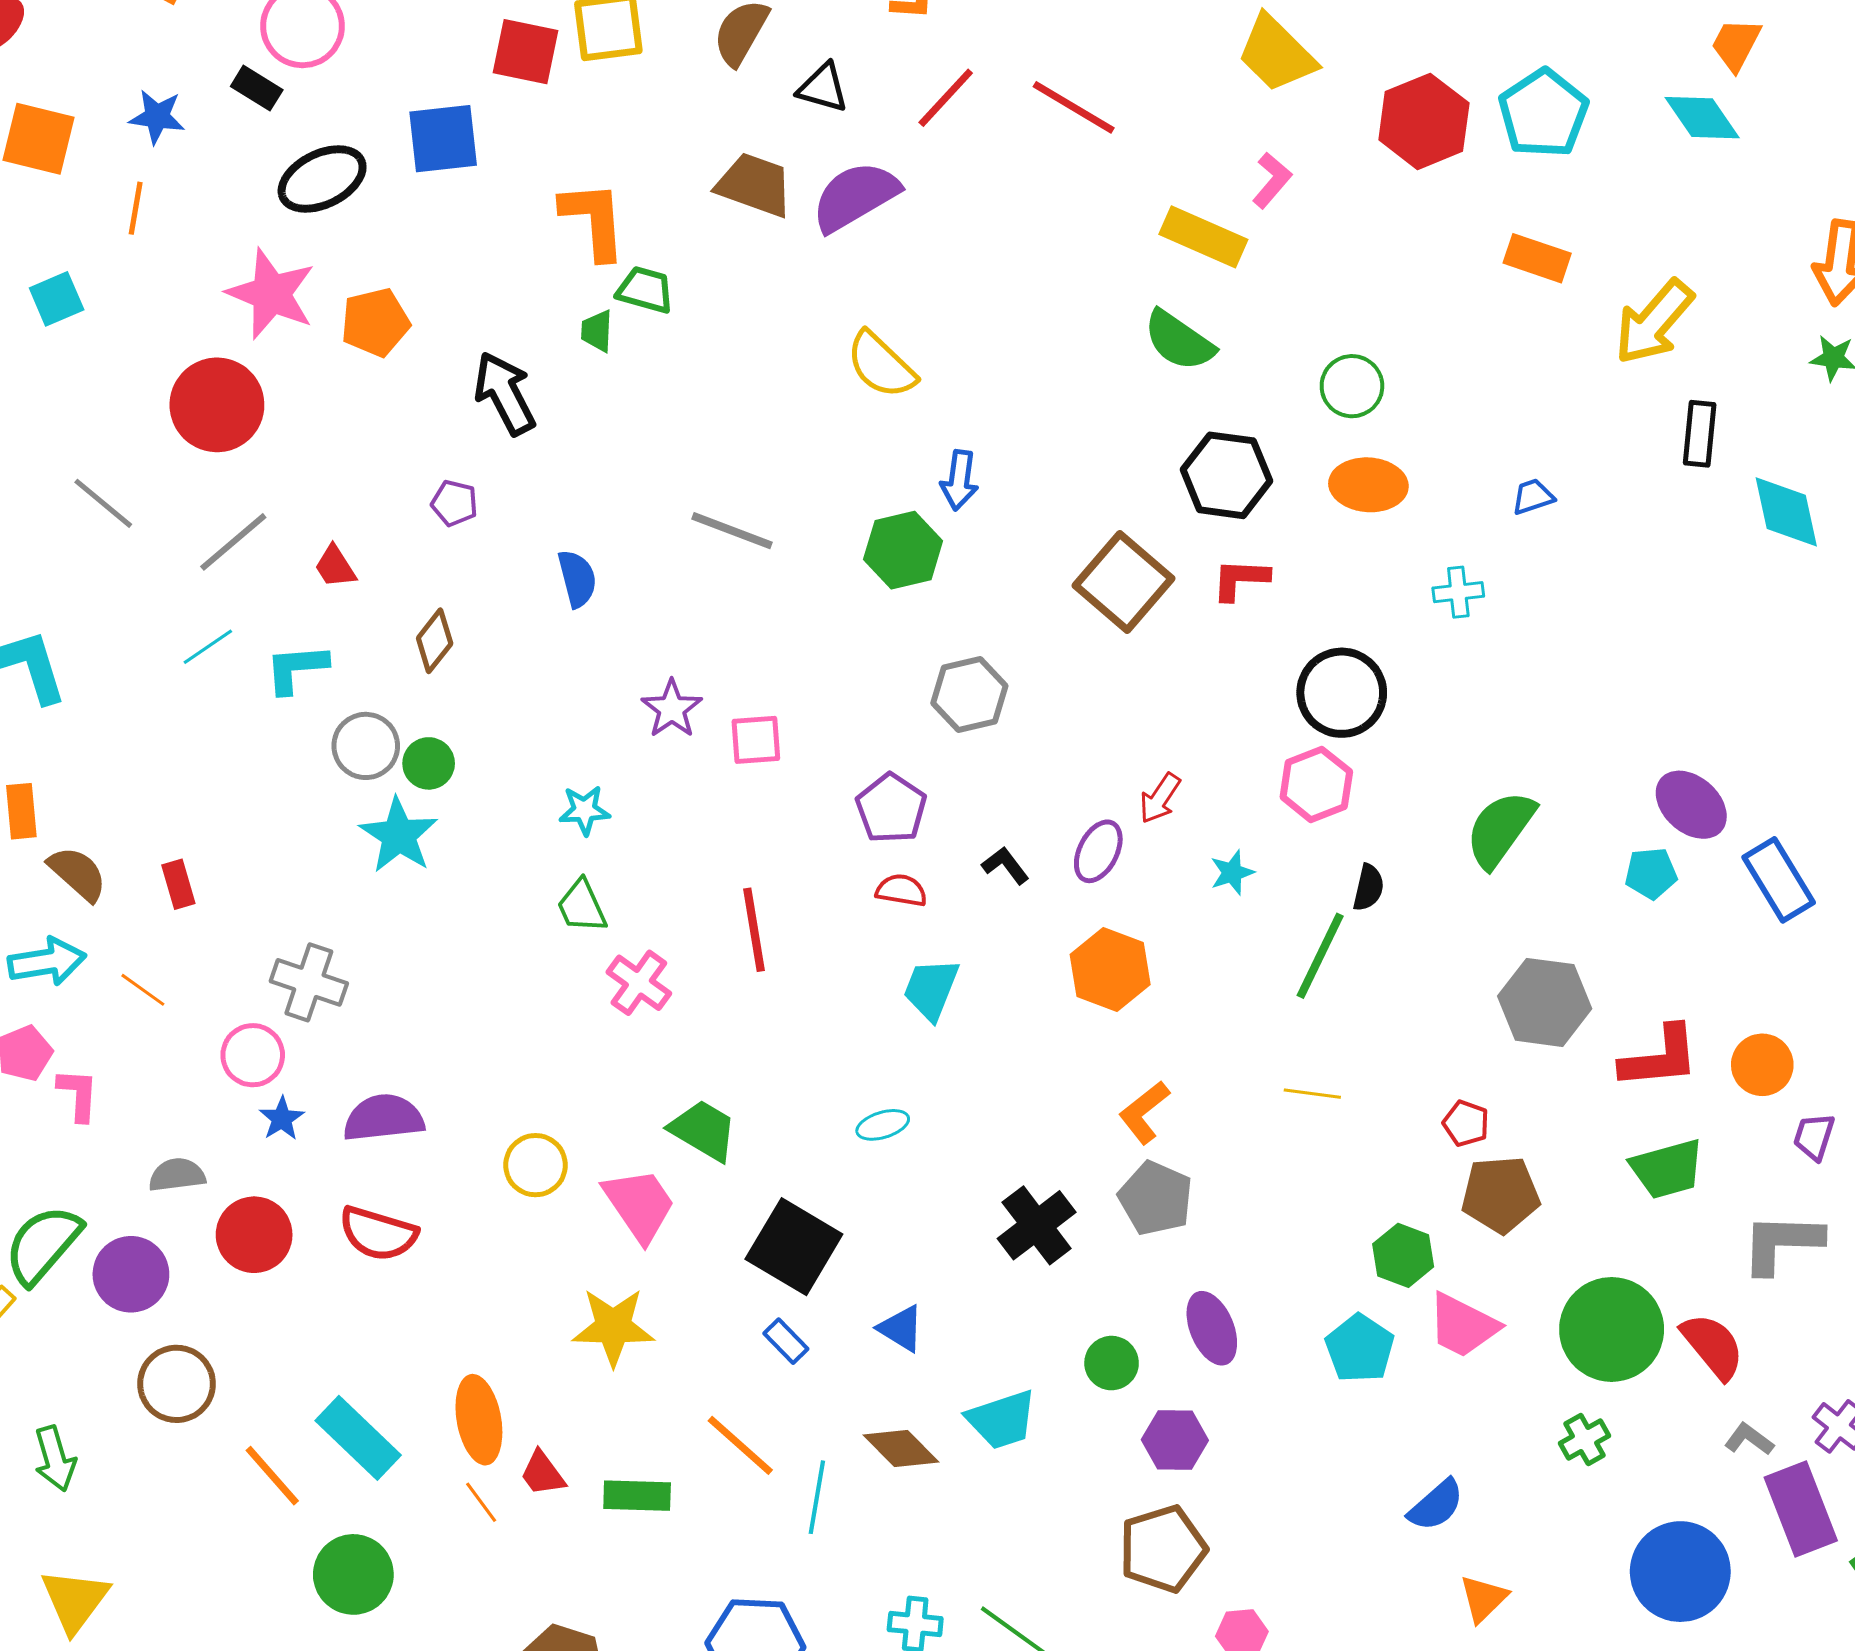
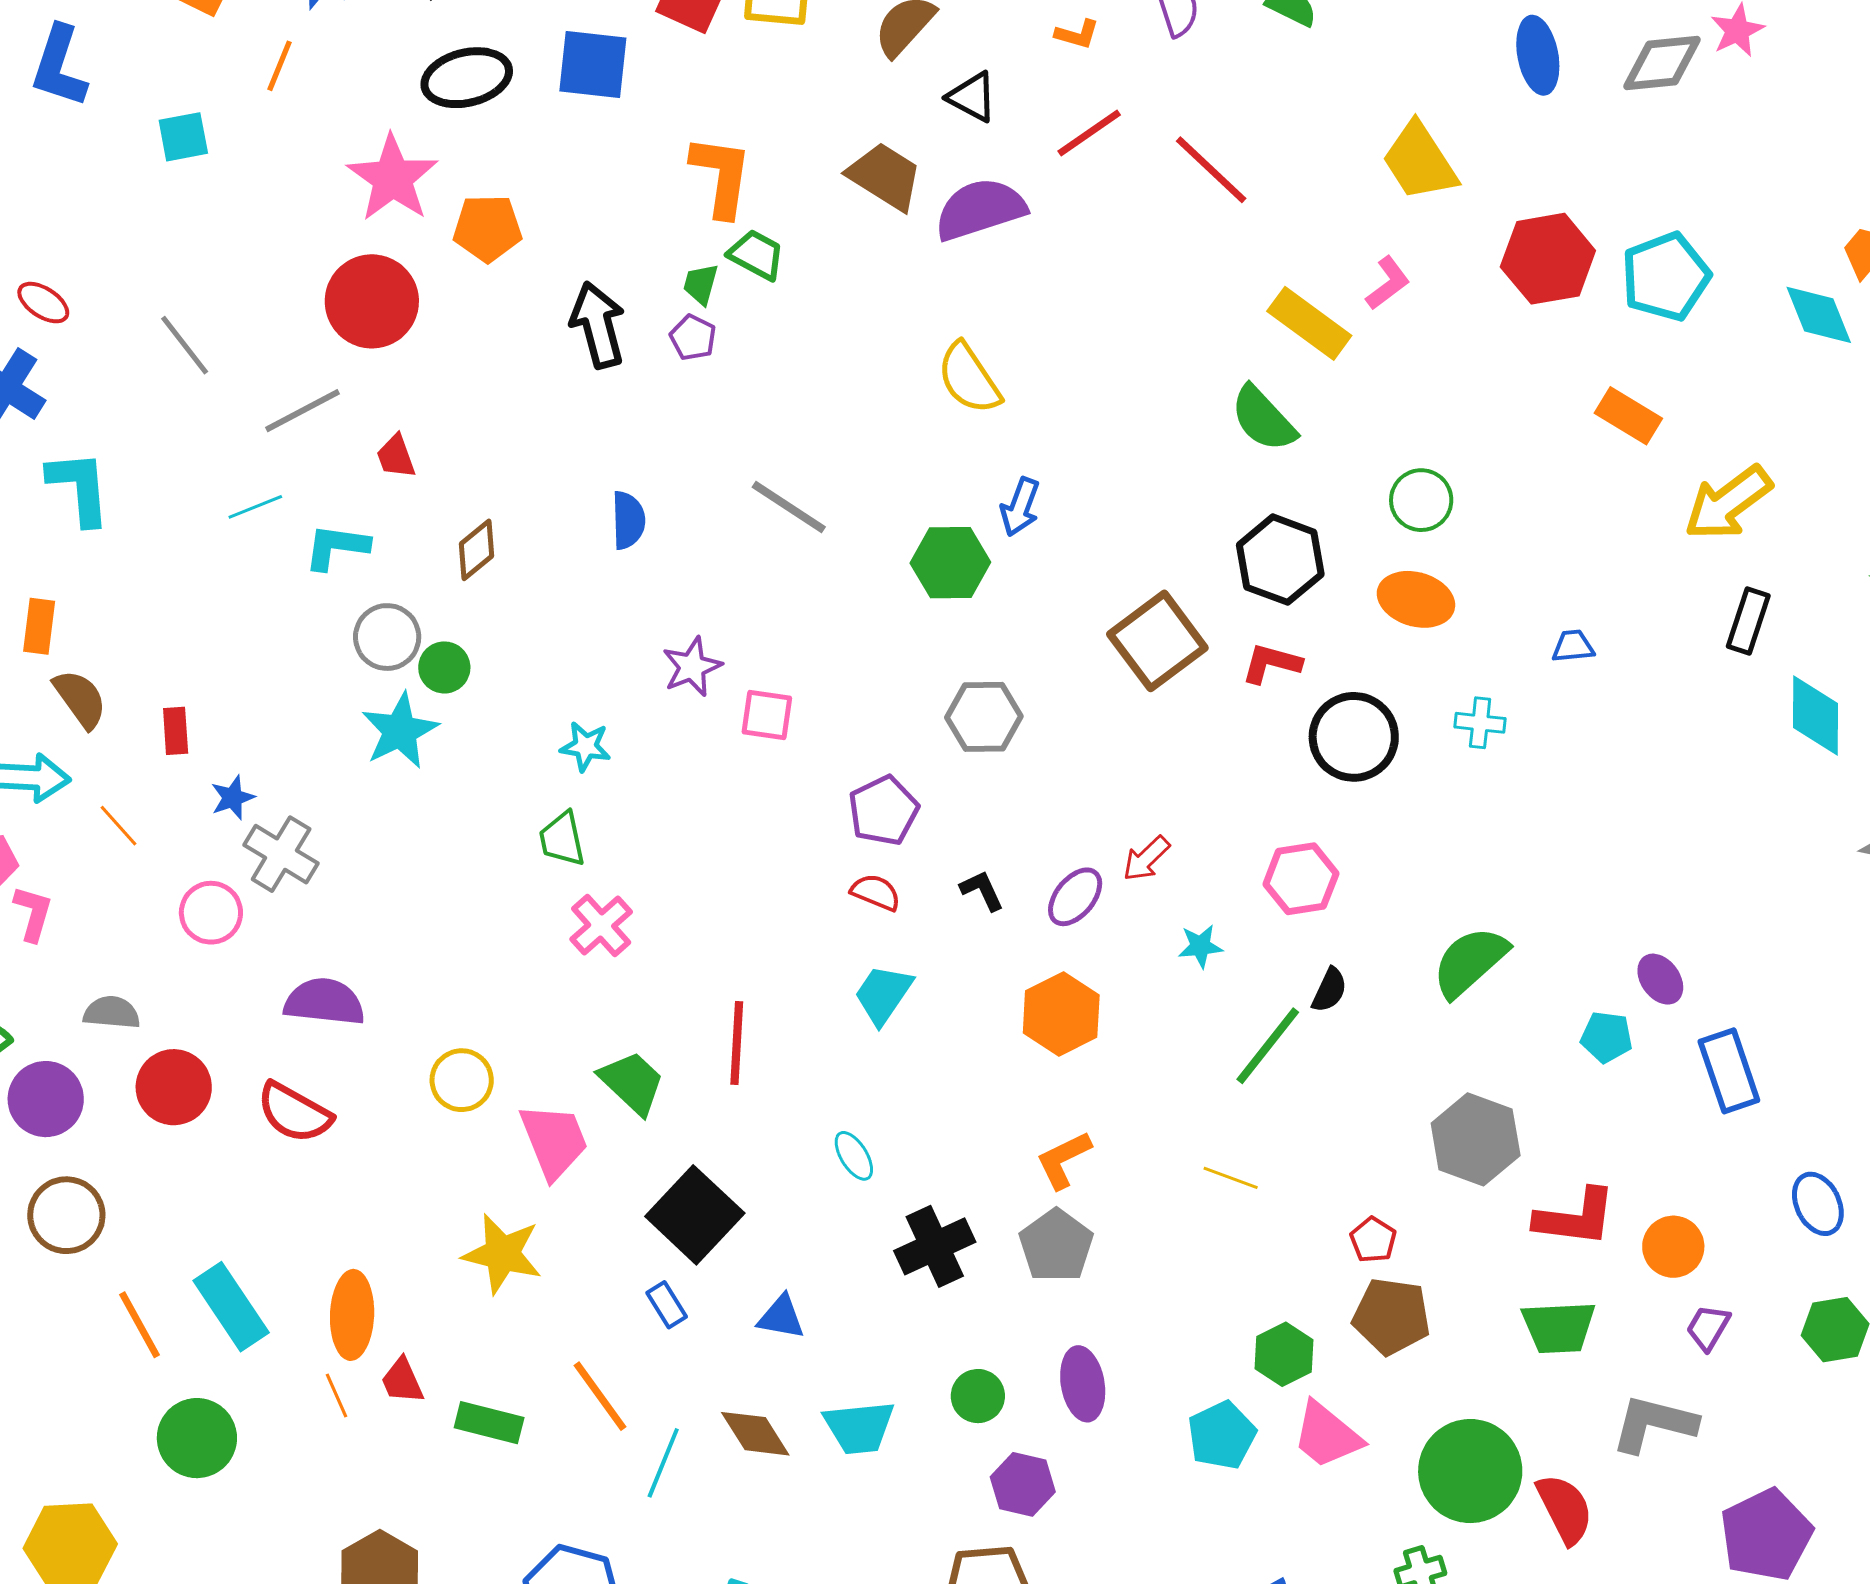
red circle: (217, 405) -> (372, 301), moved
purple pentagon: (454, 503) -> (693, 338), moved
black circle: (1342, 693) -> (1354, 737), moved
purple ellipse: (1691, 805) -> (1660, 979), size x0.7
red line: (754, 930) -> (737, 1043), moved
blue star: (282, 1119) -> (233, 798), moved
cyan ellipse: (883, 1125) -> (854, 1156), moved, turned 63
blue triangle: (901, 1328) -> (781, 1317), turned -34

